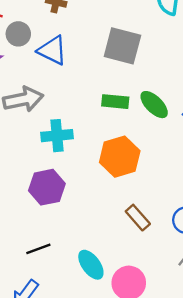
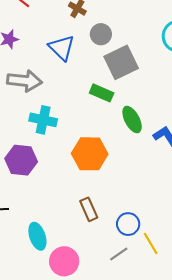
gray circle: (18, 34) -> (101, 34), moved
gray square: (122, 46) -> (121, 62), turned 32
green rectangle: (115, 102) -> (102, 93), moved

